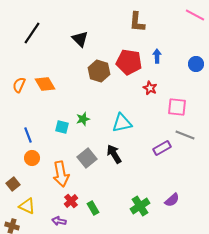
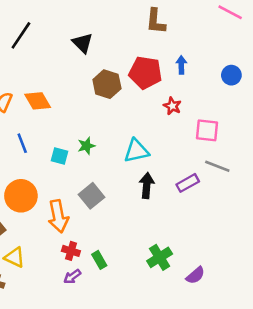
blue line: (28, 135) -> (22, 143), moved
black arrow: (114, 154) -> (147, 186), moved, turned 36
orange circle: (32, 158) -> (21, 196), size x1.6
purple semicircle: (172, 200) -> (195, 275), moved
red cross: (71, 201) -> (71, 251), turned -32
purple arrow: (59, 221) -> (72, 277), moved, turned -48

